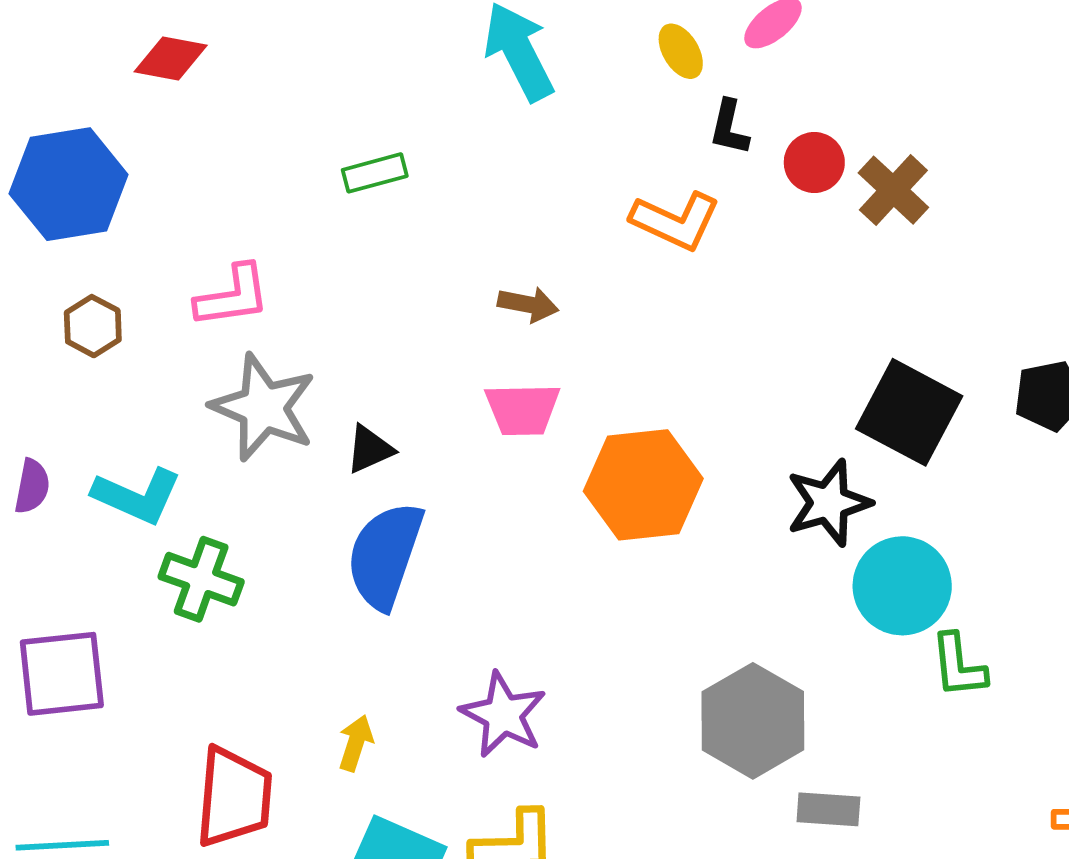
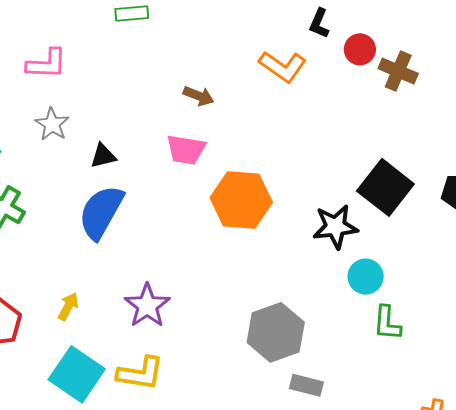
brown cross: (893, 190) -> (398, 71), turned -30
gray star: (263, 407) -> (52, 124), size x0.6
cyan circle: (902, 586) -> (366, 277), size x0.7

